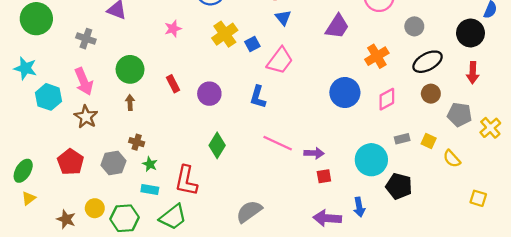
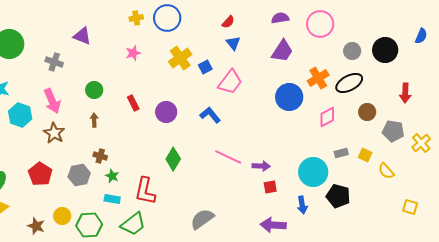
black circle: (471, 33) -> (385, 50), moved
black ellipse: (428, 62) -> (349, 83), moved
green circle: (130, 69) -> (94, 90), size x0.7
blue circle: (345, 93) -> (289, 97), moved
blue L-shape: (258, 97) -> (210, 115), turned 125
blue arrow: (359, 207) -> (302, 205), moved

